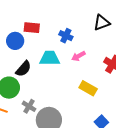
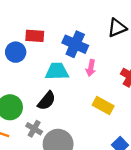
blue cross: (66, 36) -> (75, 44), size x1.5
pink arrow: (78, 56) -> (91, 68), turned -48
black semicircle: (23, 69) -> (47, 101), moved

